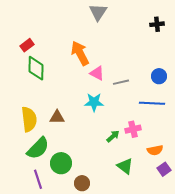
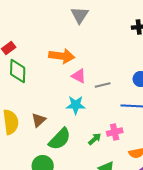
orange arrow: (80, 53) -> (62, 56), turned 125
brown triangle: (57, 117) -> (39, 120), turned -42
green semicircle: (38, 148) -> (60, 139), moved

